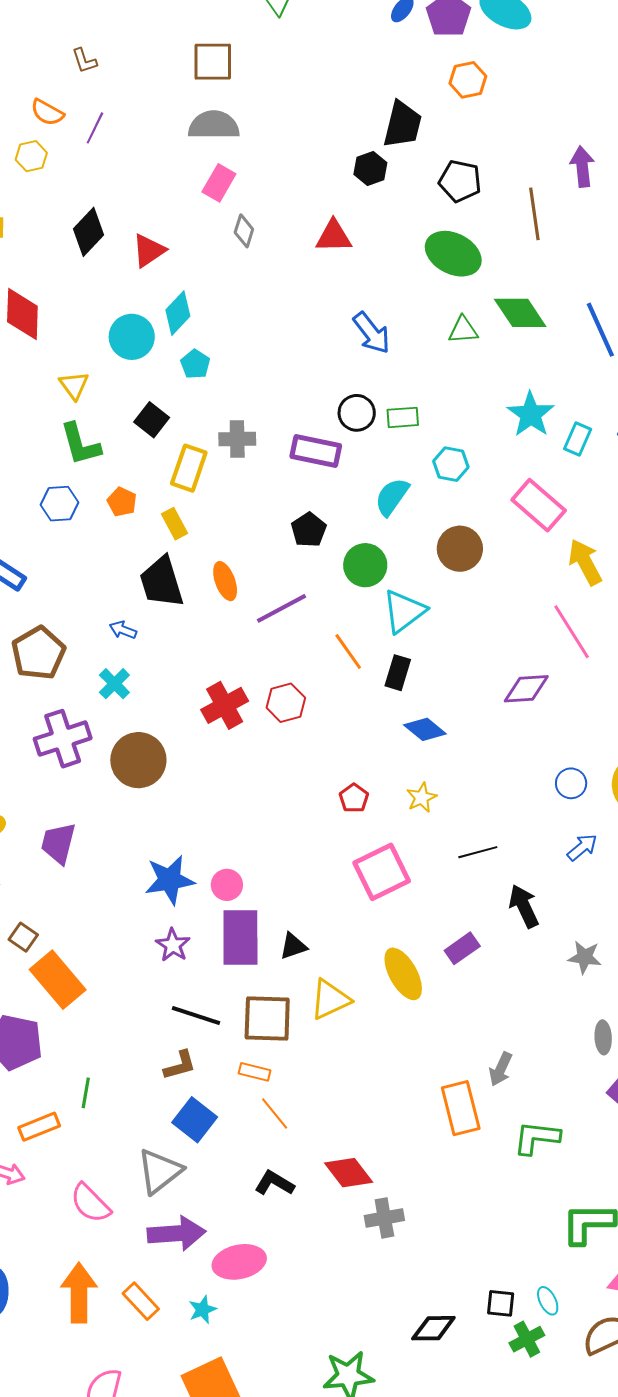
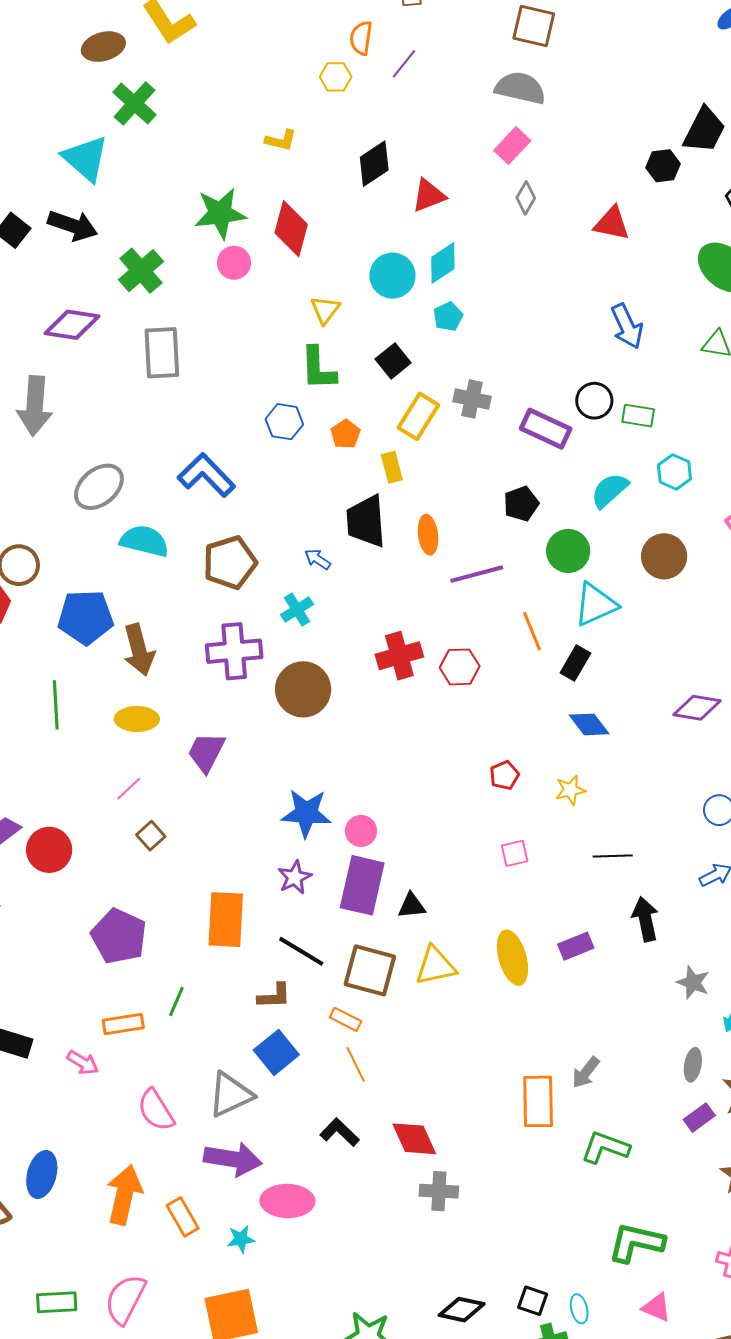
orange semicircle: (47, 112) -> (361, 38), turned 56
pink square: (382, 872) -> (515, 853), size x0.5
orange rectangle: (58, 980) -> (226, 920), moved, turned 30

